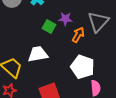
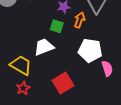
green square: (49, 26) -> (57, 26), moved

